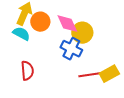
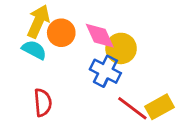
red line: (90, 75) -> (132, 108), turned 45

